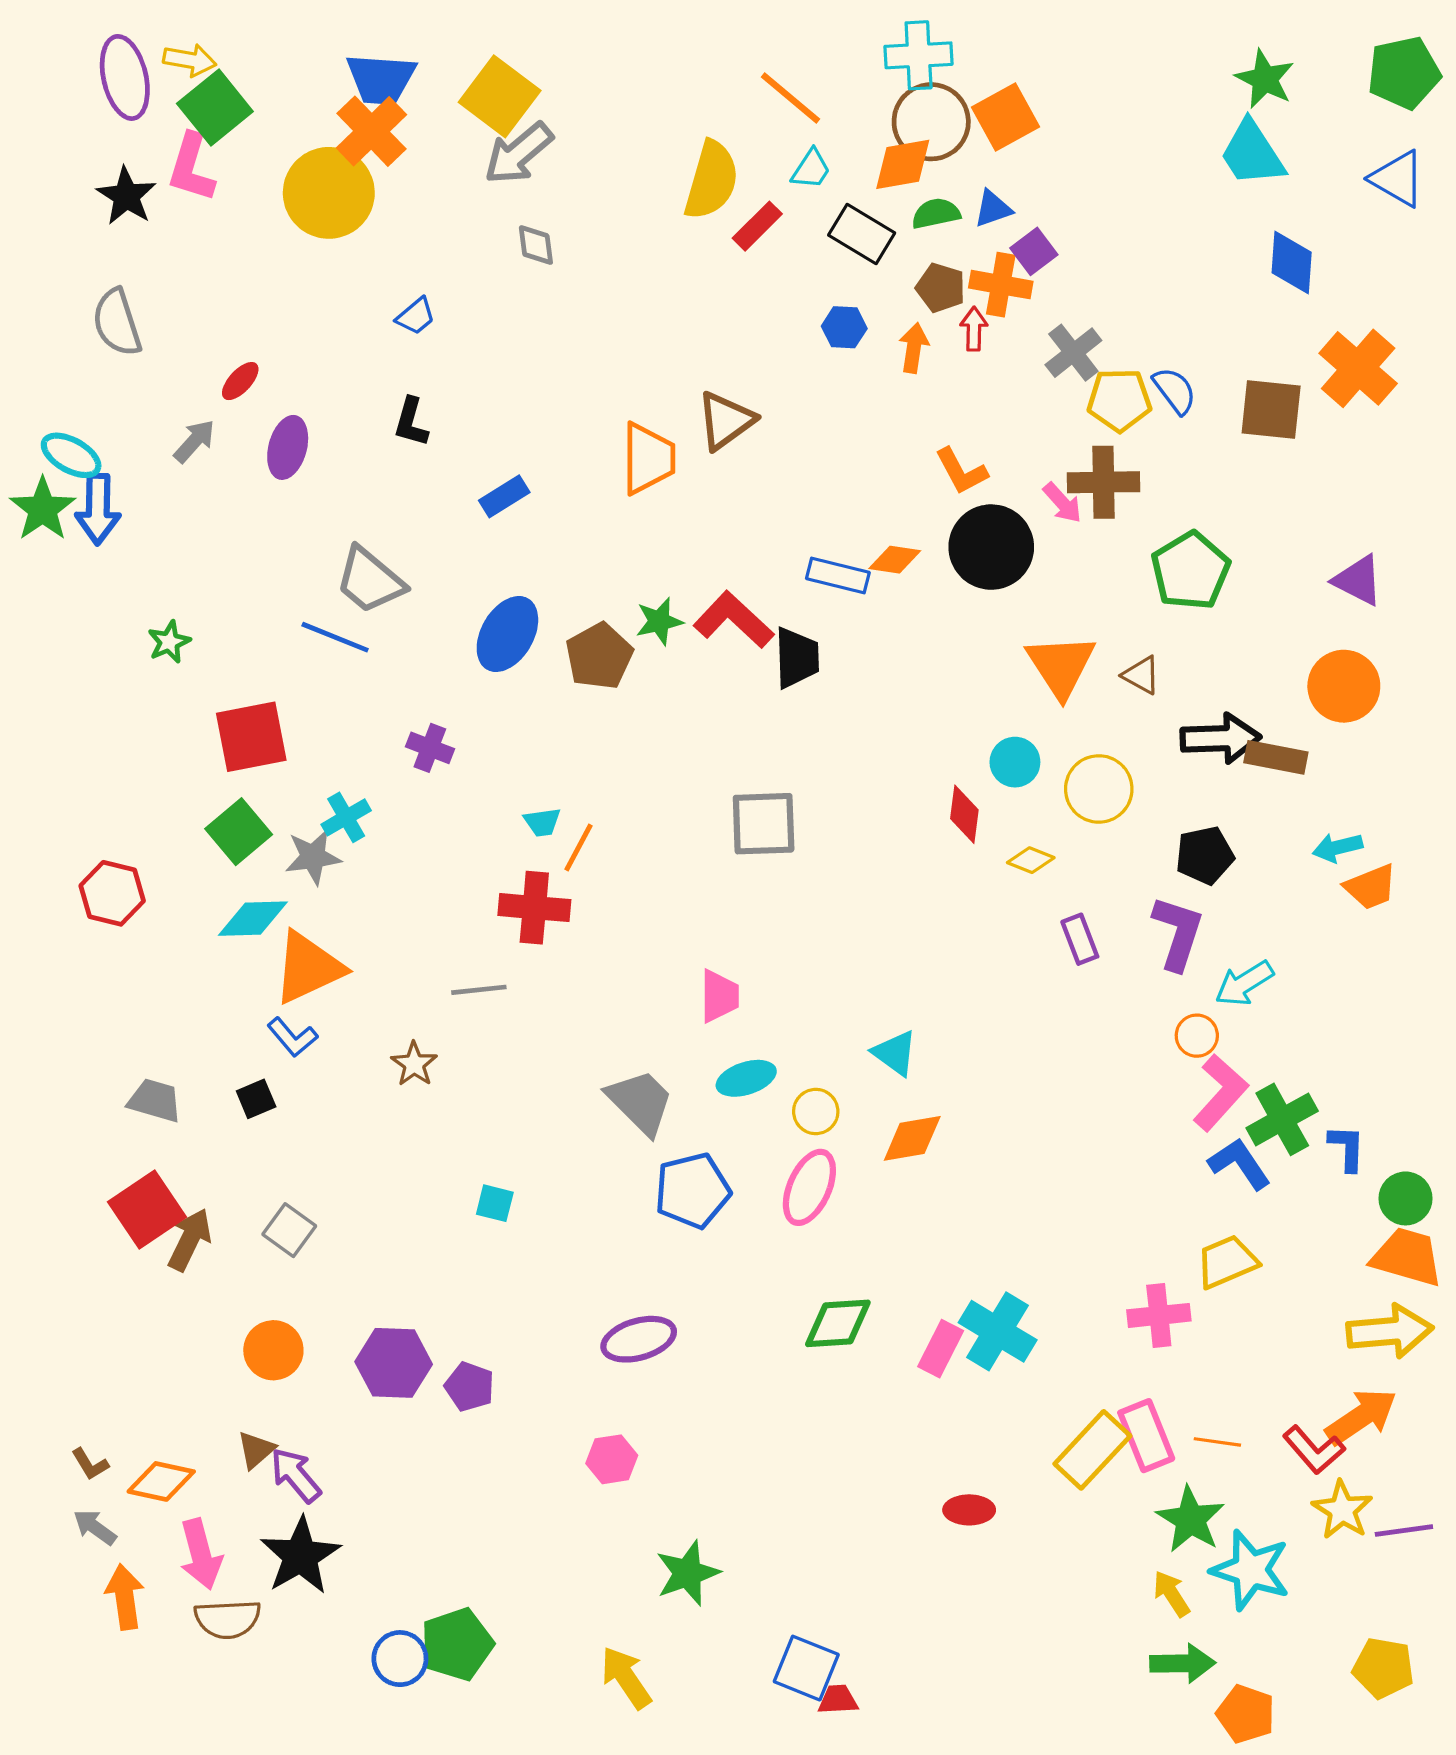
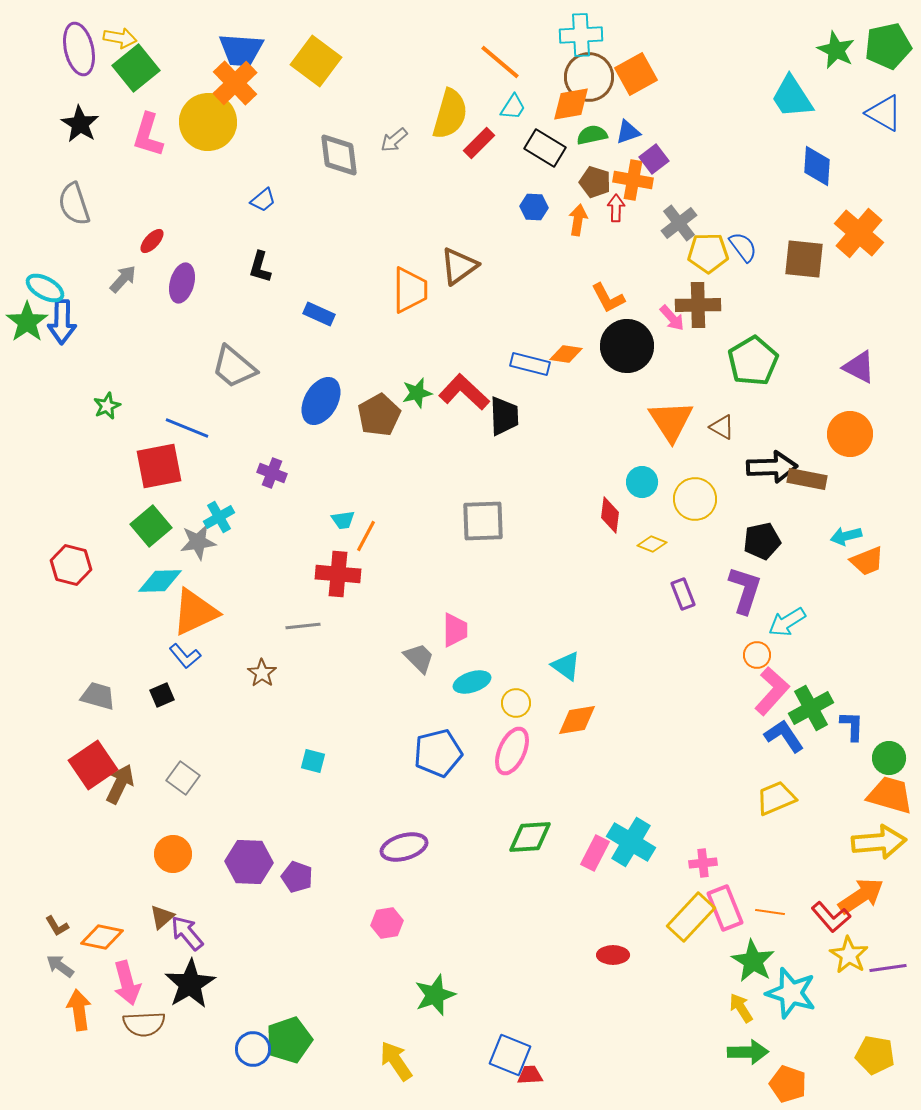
green star: (1265, 79) -> (836, 50), moved
gray arrow: (519, 153) -> (394, 140), moved, size x0.6
pink L-shape: (191, 168) -> (148, 135), moved
gray diamond: (536, 245) -> (339, 155), size x1.6
blue rectangle: (504, 496) -> (319, 314), turned 56
blue line: (335, 637) -> (187, 428), moved
gray trapezoid: (640, 1102) -> (419, 658), moved, size x0.7
pink cross: (1159, 1315) -> (703, 863), moved, size x0.7

